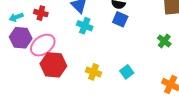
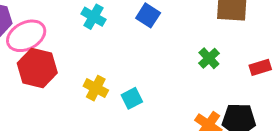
cyan square: (127, 72) -> (132, 98), moved

